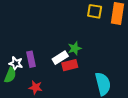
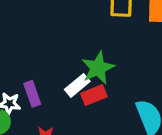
green star: (75, 48) -> (98, 68), size x1.5

